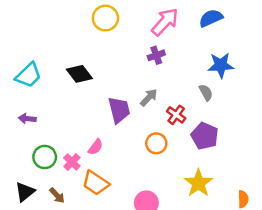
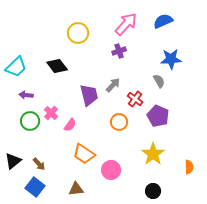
yellow circle: (105, 18) -> (78, 33), moved
purple arrow: (27, 119) -> (26, 95), moved
green circle: (45, 157) -> (30, 121), moved
pink cross: (72, 162) -> (51, 113), moved
orange trapezoid: (96, 183) -> (84, 154), moved

